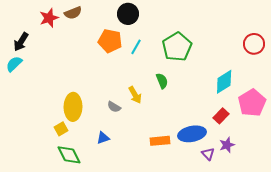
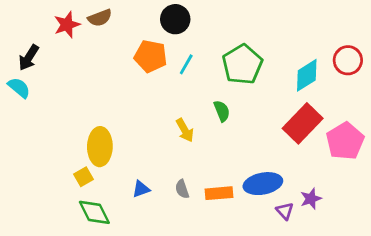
cyan semicircle: (14, 64) -> (19, 88), turned 84
cyan diamond: (224, 82) -> (307, 75), moved
gray semicircle: (114, 107) -> (182, 189), moved, turned 40
red rectangle: (221, 116) -> (303, 123), moved, size x1.8

